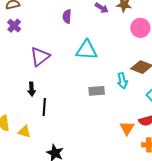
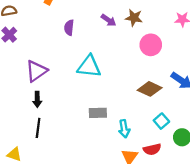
cyan arrow: (122, 81) -> (124, 129), moved
black arrow: (32, 89) -> (37, 99), moved

